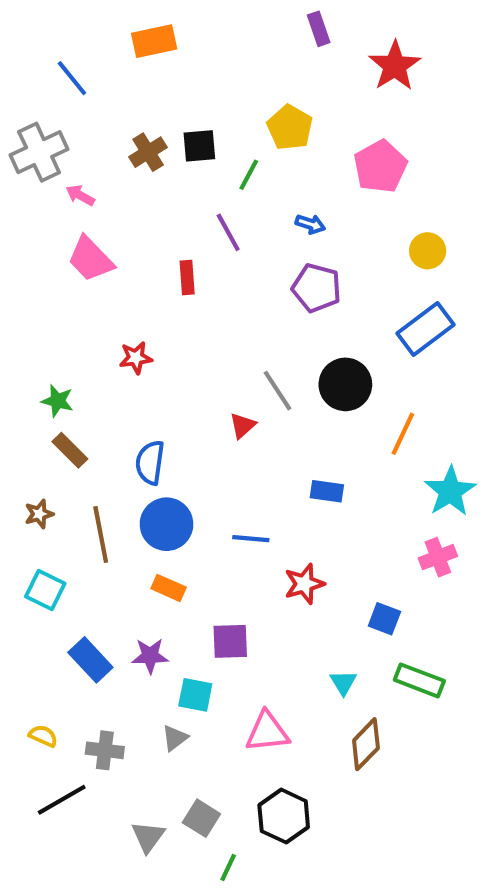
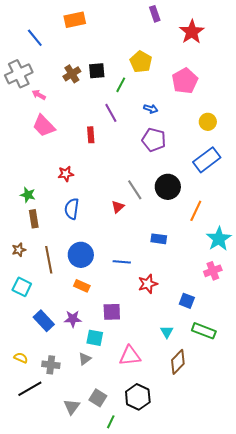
brown rectangle: (70, 450) -> (34, 219), turned 36
blue semicircle: (150, 463) -> (72, 209), moved

